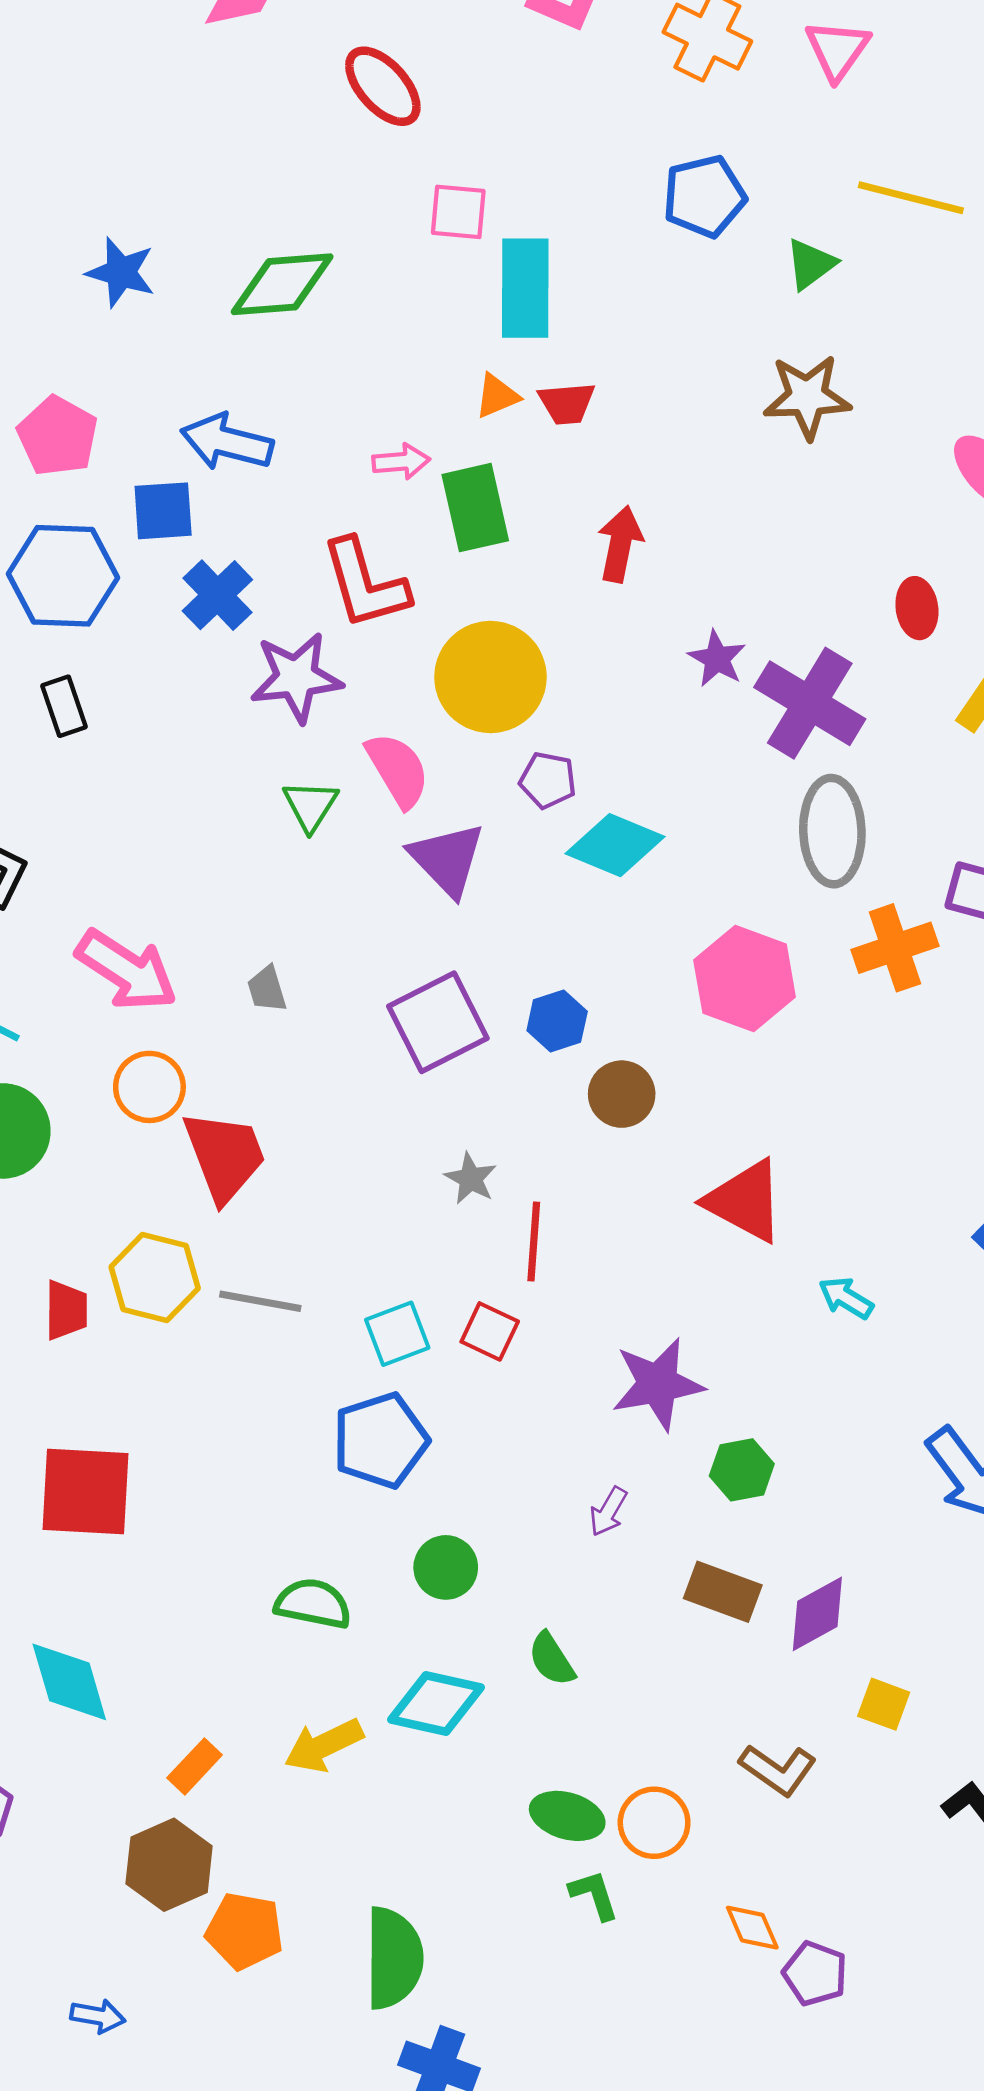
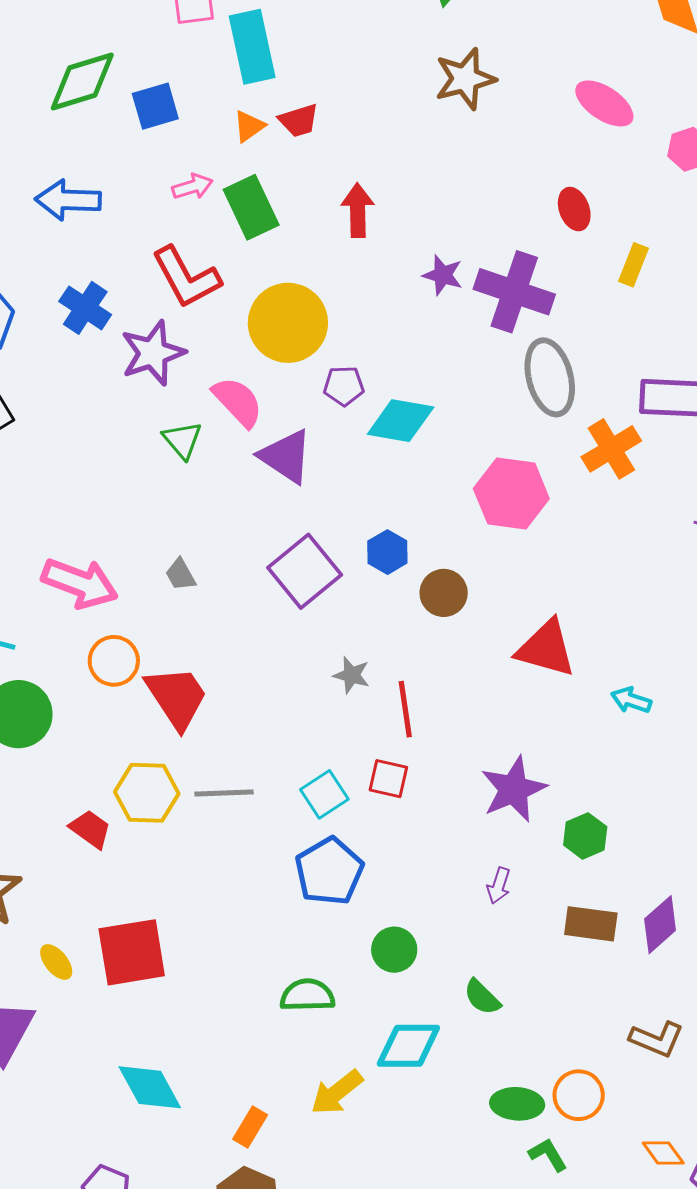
blue square: (163, 511) -> (155, 106), moved
red trapezoid: (66, 1310) -> (90, 829), turned -42

